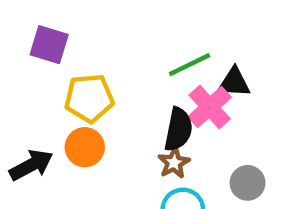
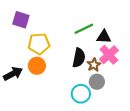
pink cross: (210, 107) -> (109, 55), moved
brown star: (174, 163) -> (94, 65), moved
gray circle: (248, 183) -> (97, 82), moved

